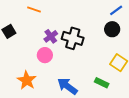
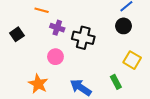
purple cross: (51, 36) -> (57, 28), moved, turned -32
green rectangle: (102, 83) -> (116, 82), turned 40

